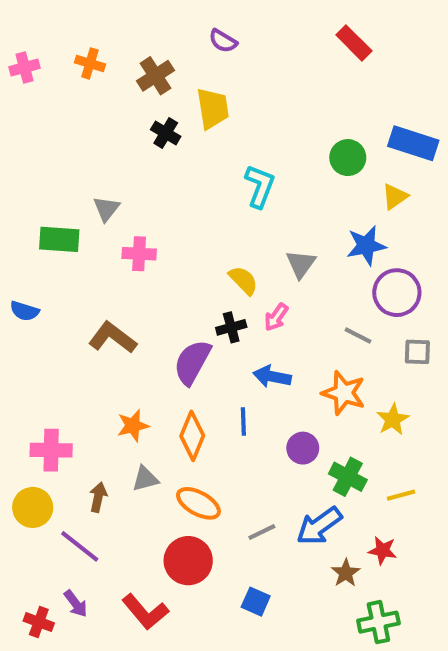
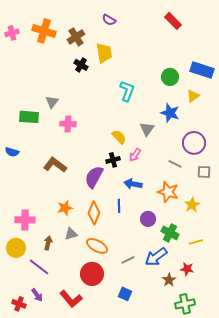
orange cross: (90, 63) -> (44, 31), size x1.6
blue star: (366, 246) -> (170, 113), moved, turned 30

